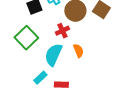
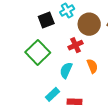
cyan semicircle: (53, 55) -> (66, 70), size x0.7

